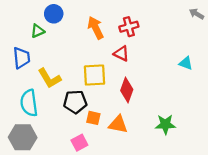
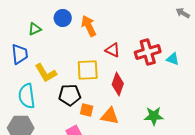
blue circle: (54, 14) -> (63, 18), moved
red cross: (129, 27) -> (148, 52), moved, size x1.4

